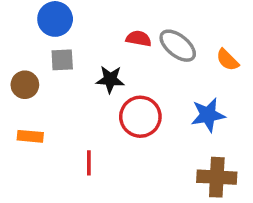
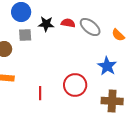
black star: (110, 79) -> (46, 24), moved
blue star: (208, 115) -> (107, 66), turned -30
red circle: (140, 117) -> (75, 85), moved

